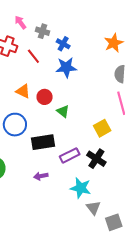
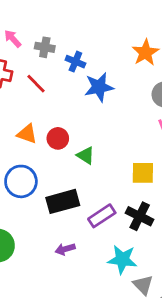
blue star: (66, 67) -> (99, 87), moved
yellow square: (102, 128) -> (143, 173), turned 36

